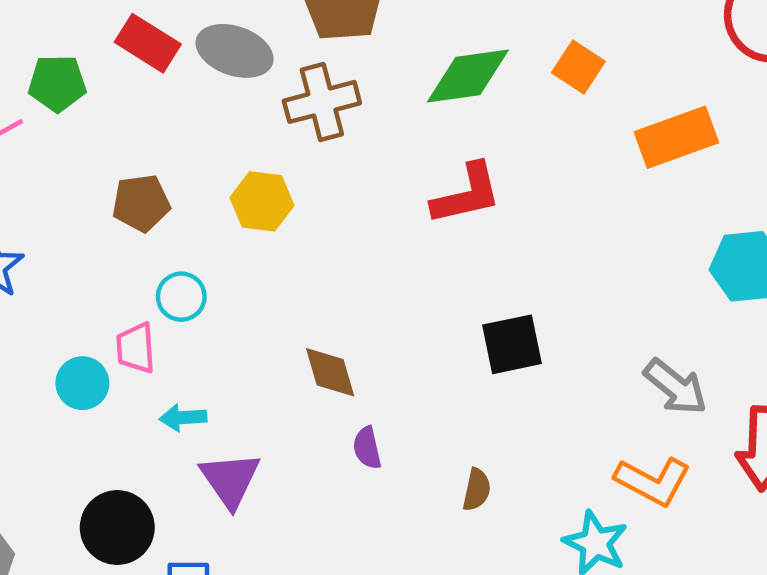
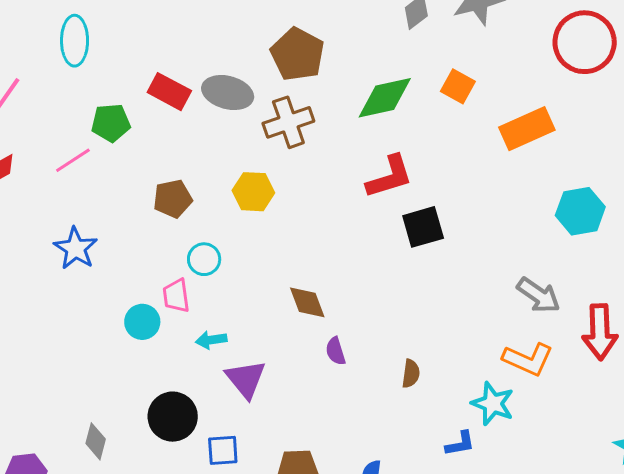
black square: (512, 344) -> (423, 227), moved

